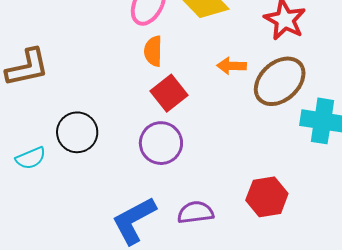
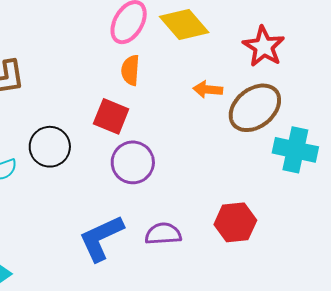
red square: (169, 93) -> (111, 116), moved, turned -33

